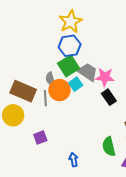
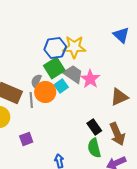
yellow star: (71, 22) -> (74, 47), moved, turned 30
pink star: (105, 77) -> (90, 79), turned 30
gray semicircle: (50, 79) -> (36, 81), turned 40
black rectangle: (109, 97) -> (94, 127), moved

